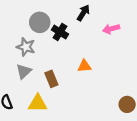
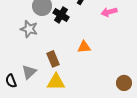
gray triangle: (24, 71) -> (29, 72), moved
yellow triangle: (38, 103) -> (56, 82), moved

